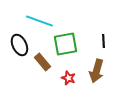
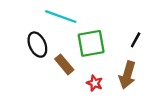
black line: (103, 41) -> (136, 40), turned 32

